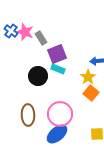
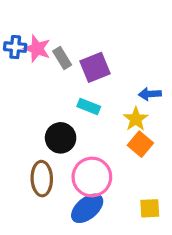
blue cross: (11, 31) -> (15, 47), turned -32
purple square: (57, 54) -> (95, 67), moved
black circle: (38, 76) -> (61, 138), moved

